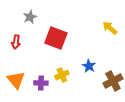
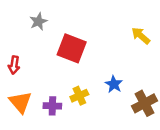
red arrow: (16, 42) -> (14, 65), moved

